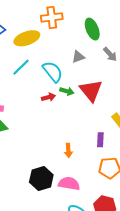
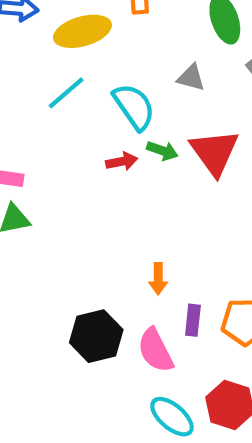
gray triangle: (78, 57) -> (191, 78), turned 32
purple rectangle: (100, 140) -> (193, 320), moved
pink semicircle: (69, 184) -> (155, 350), turned -130

